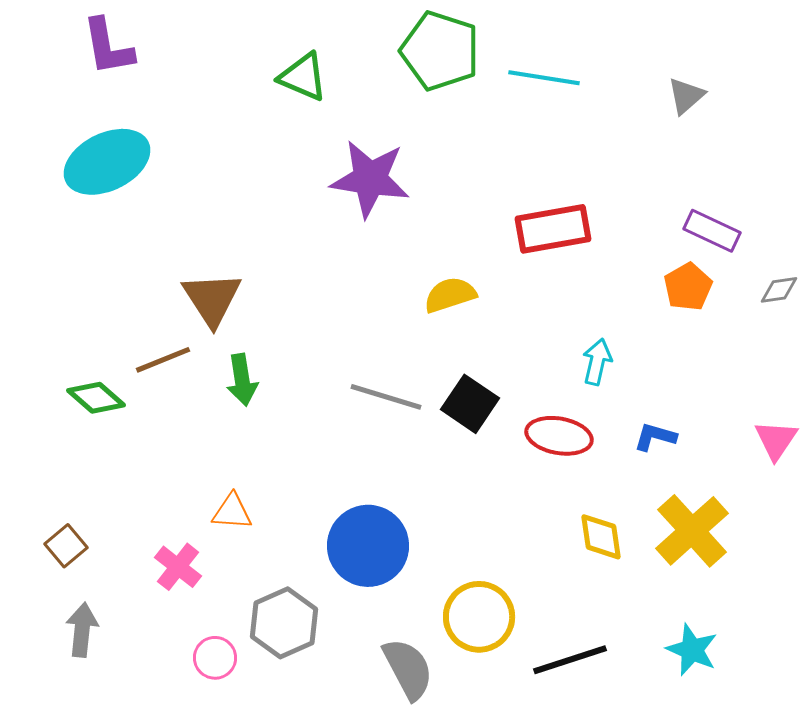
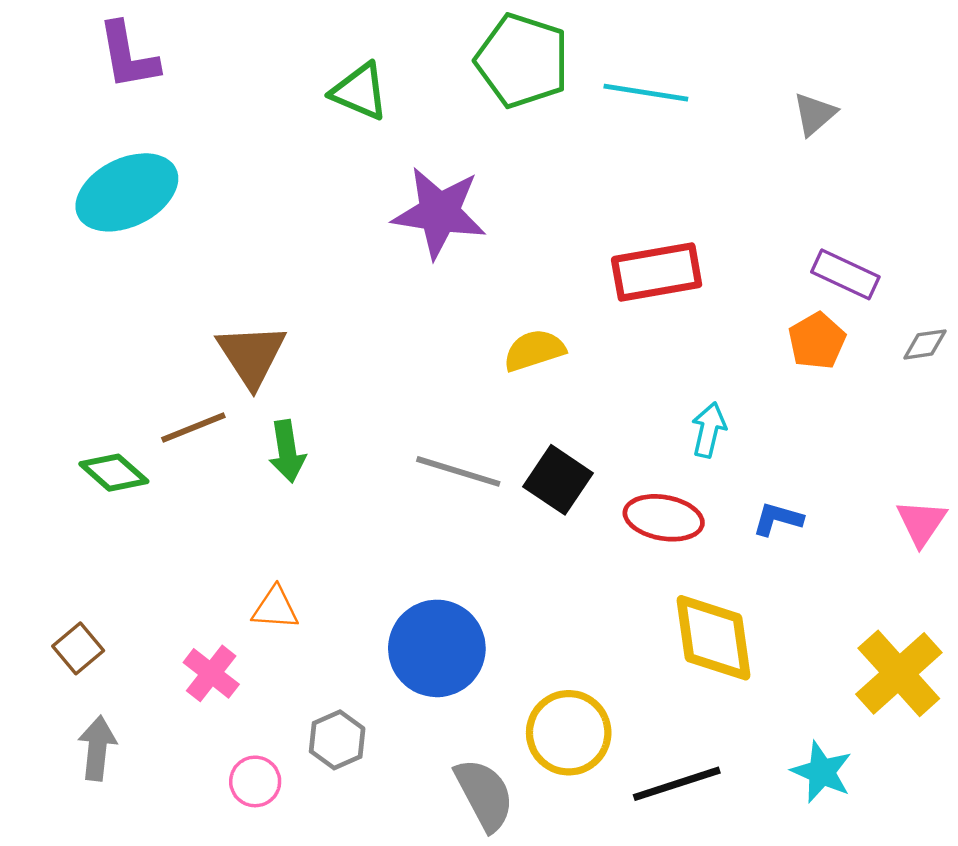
yellow cross: (692, 531) -> (899, 673), moved
yellow diamond: (601, 537) -> (714, 638), size x1.6
gray hexagon: (284, 623) -> (337, 740), size x0.7

